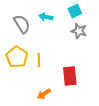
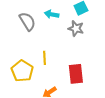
gray star: (79, 31) -> (76, 28), moved
yellow pentagon: (17, 57) -> (22, 71), moved

